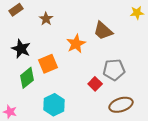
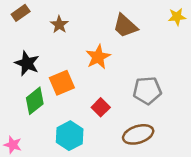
brown trapezoid: (103, 31) -> (125, 26), moved
red square: (95, 84) -> (101, 107), moved
brown ellipse: (121, 105) -> (138, 134), moved

